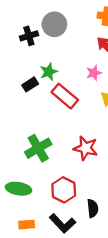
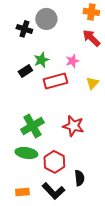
black cross: (29, 36) -> (24, 29), turned 35
pink star: (94, 73) -> (72, 61), moved
red rectangle: (65, 96) -> (55, 81), turned -55
green ellipse: (19, 189) -> (26, 153), moved

